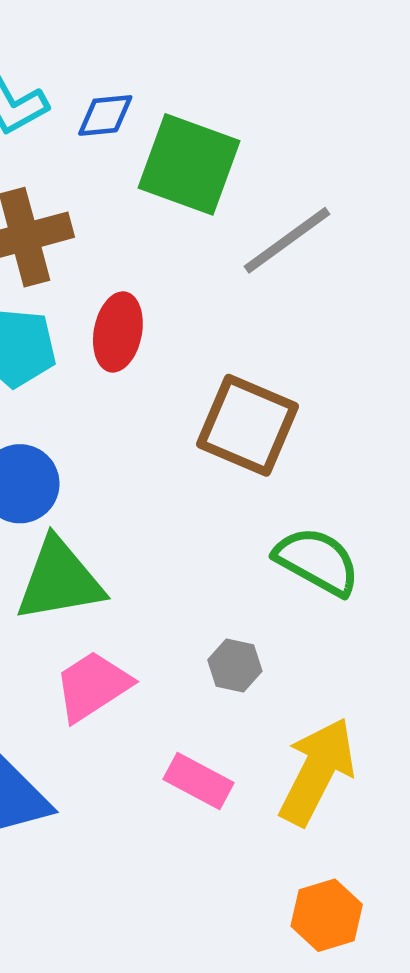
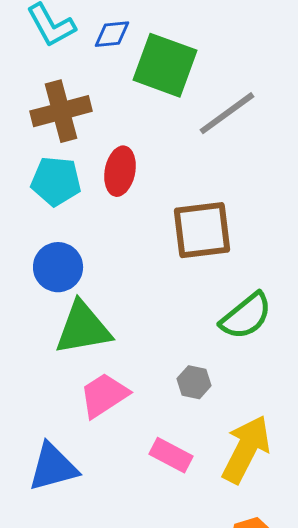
brown square: (248, 425) -> (202, 230), turned -30
green semicircle: (317, 561) -> (246, 316), turned 112

